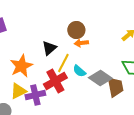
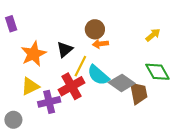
orange star: (21, 66) -> (33, 54), moved
cyan semicircle: (79, 71) -> (98, 75), size x1.5
yellow triangle: (18, 91) -> (30, 86), moved

